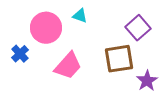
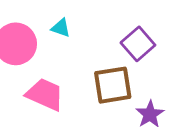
pink trapezoid: (68, 66) -> (45, 94), turned -108

